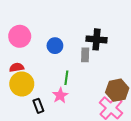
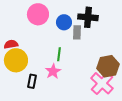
pink circle: (20, 36) -> (38, 14), moved
blue circle: (55, 46) -> (64, 22), moved
black rectangle: (38, 106) -> (32, 81), turned 32

